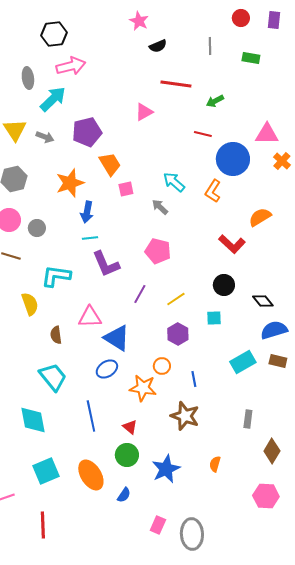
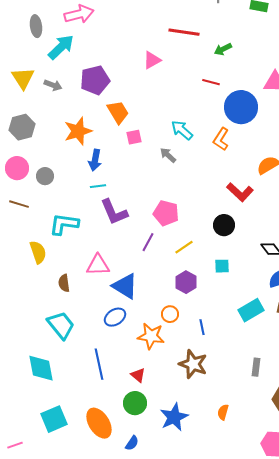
pink pentagon: (158, 251) -> (166, 213), moved
black circle: (224, 285) -> (224, 225), moved

